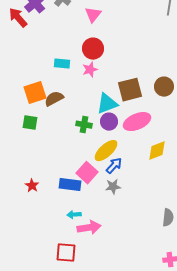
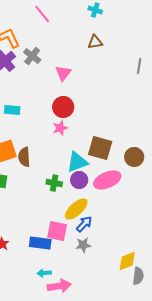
cyan rectangle: (62, 64) -> (12, 110), moved
brown circle: (164, 87) -> (134, 157), moved
brown square: (130, 90) -> (100, 148), turned 30
brown semicircle: (54, 99) -> (24, 157), turned -66
yellow diamond: (157, 151) -> (127, 261), moved
pink square: (87, 173) -> (57, 231), turned -30

